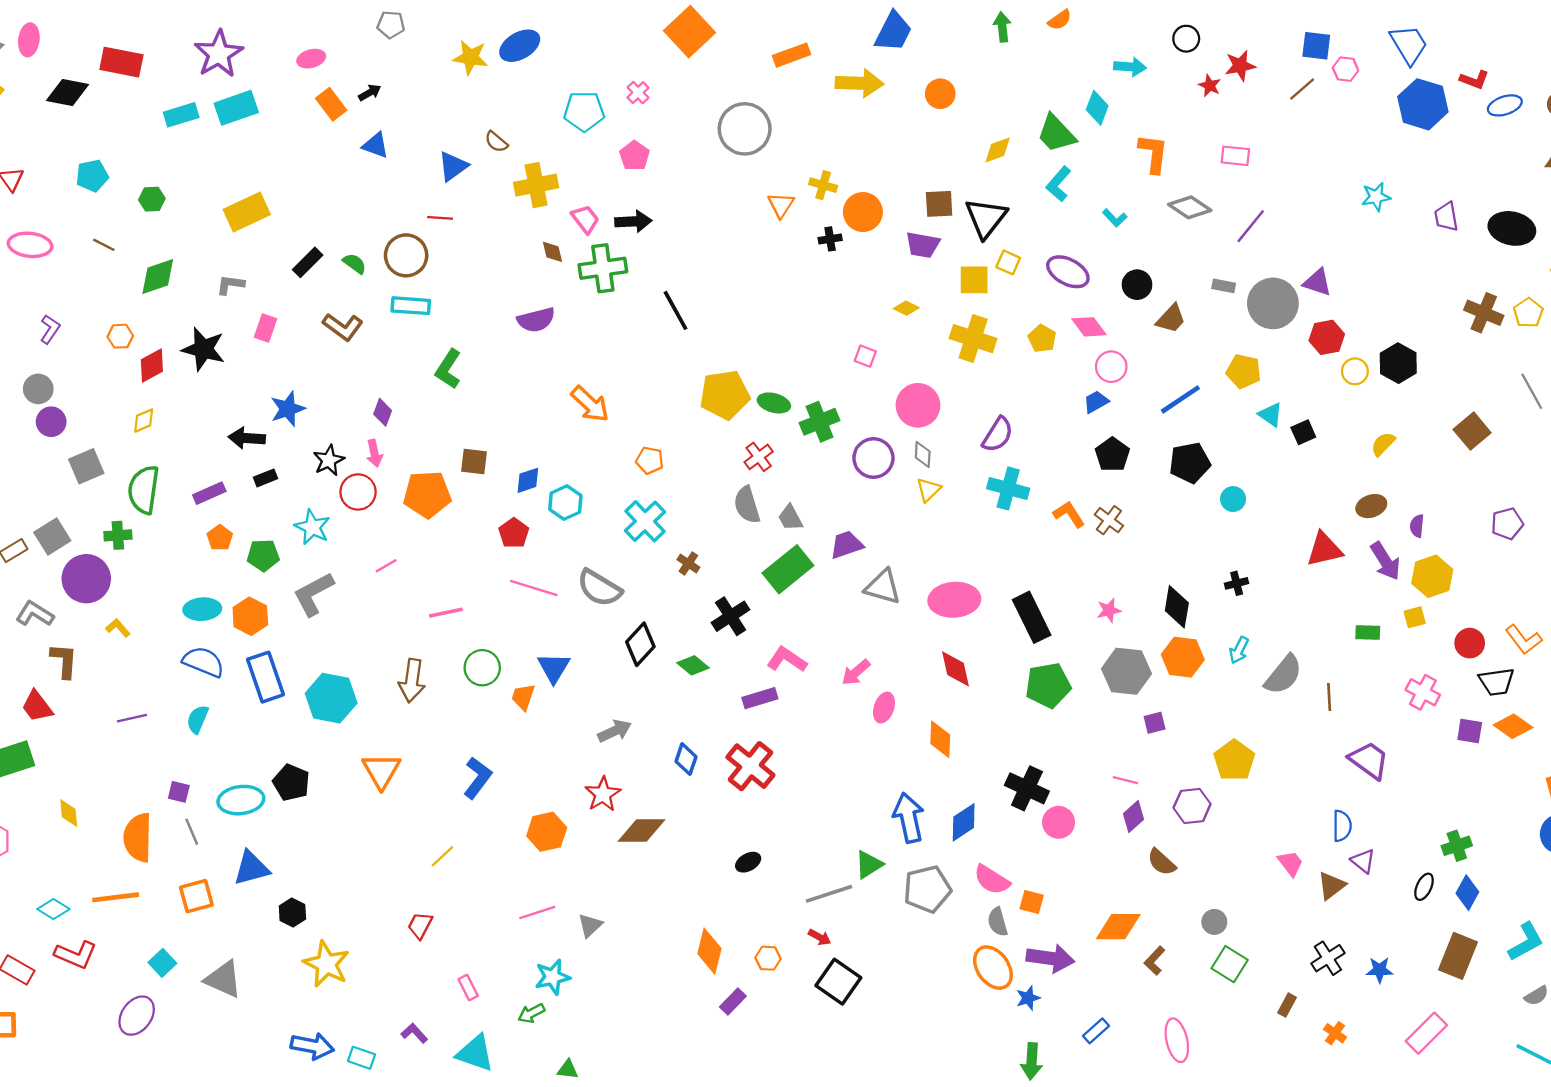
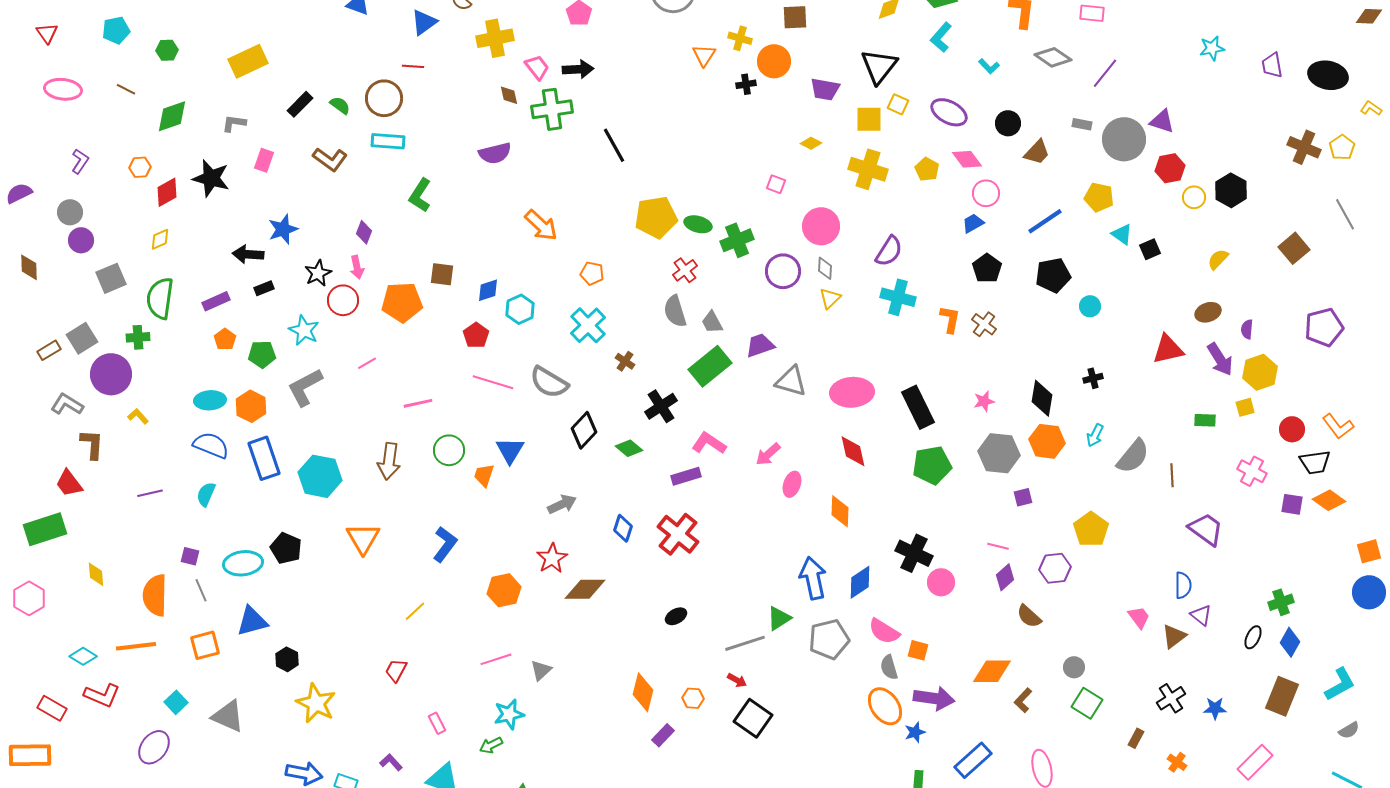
brown square: (939, 204) -> (795, 17), moved
orange L-shape: (1069, 514) -> (950, 319), turned 44
purple pentagon: (1507, 524) -> (1324, 327), size x1.4
blue rectangle: (1096, 1031) -> (973, 760), size x1.6

